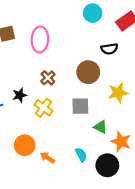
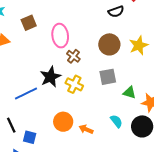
pink ellipse: (40, 39) -> (60, 36), moved
black semicircle: (109, 49) -> (116, 12), moved
yellow star: (118, 93) -> (139, 45), moved
black star: (20, 95) -> (50, 77), size x1.5

